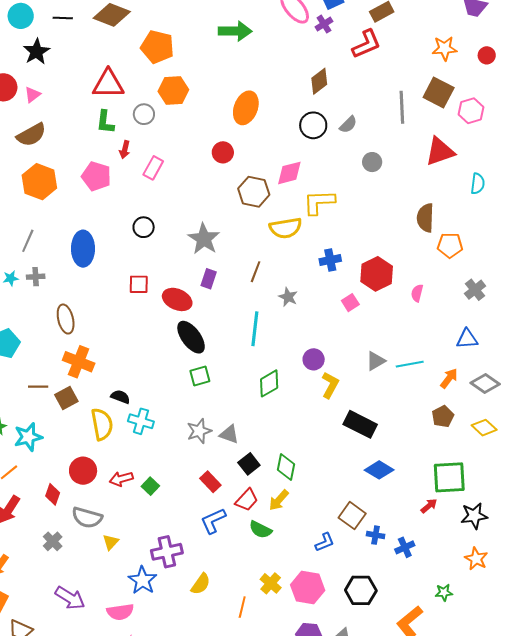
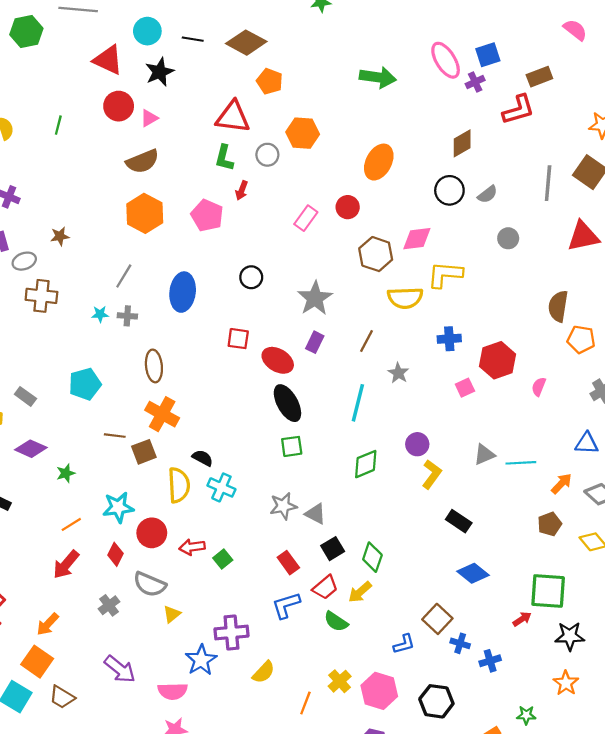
orange pentagon: (157, 47) -> (270, 81), moved, size x0.7
pink rectangle: (153, 168) -> (306, 218), moved
black rectangle: (360, 424) -> (459, 521), size x0.7
cyan star: (28, 437) -> (118, 507), moved

